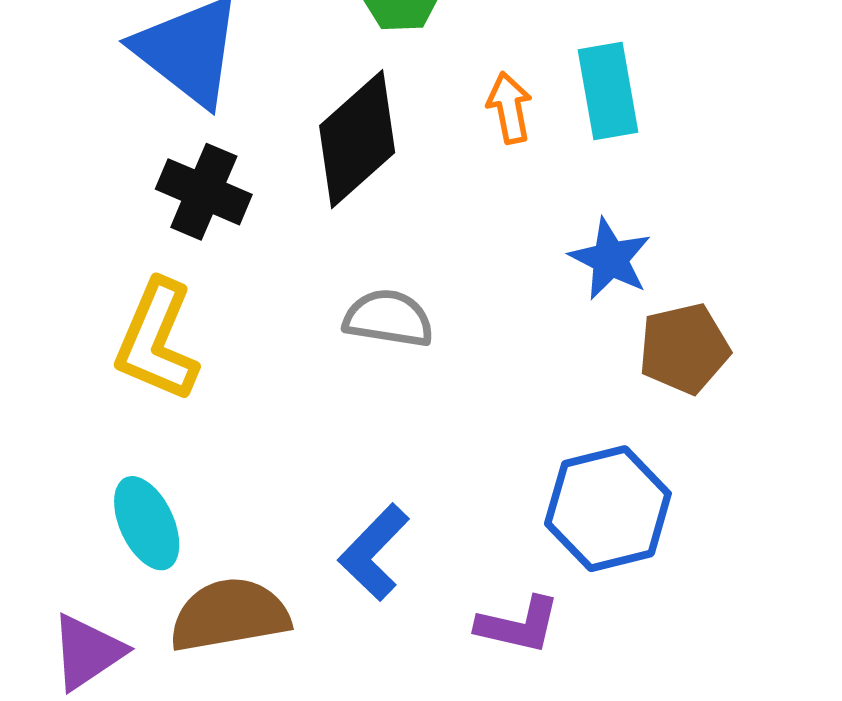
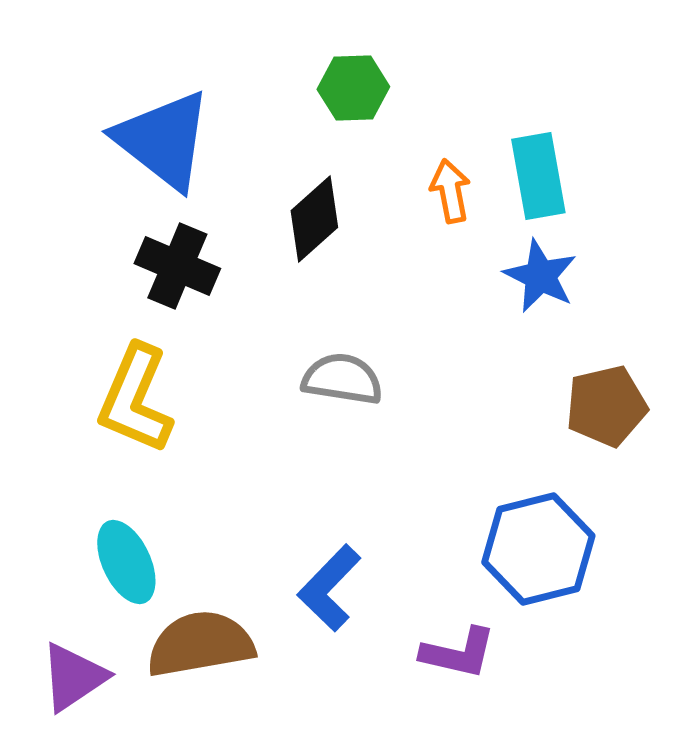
black diamond: (357, 139) -> (314, 219), size x0.7
blue star: (610, 259) -> (540, 276), moved

